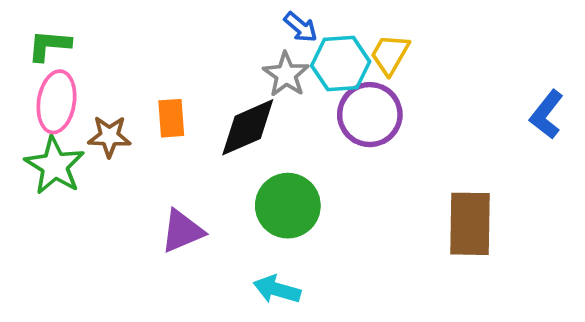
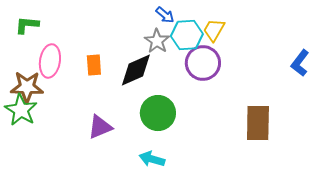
pink ellipse: (56, 102) -> (50, 61), moved
brown star: (109, 136) -> (27, 87), moved, size x1.4
green star: (55, 166) -> (21, 110), moved

